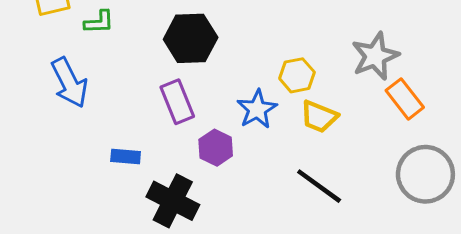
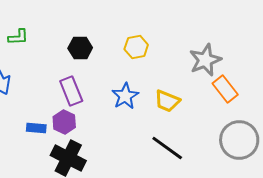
black hexagon: (191, 38) -> (80, 48), size x0.7
yellow hexagon: (297, 75) -> (136, 47), moved
purple hexagon: (216, 148) -> (64, 122), moved

